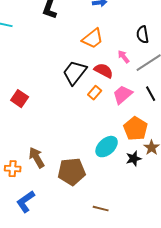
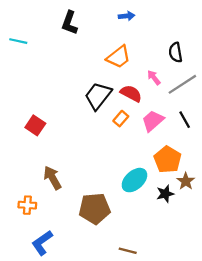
brown arrow: (37, 158) -> (52, 178), moved

